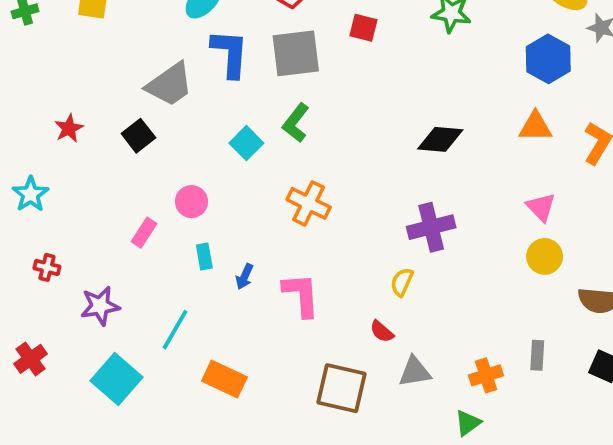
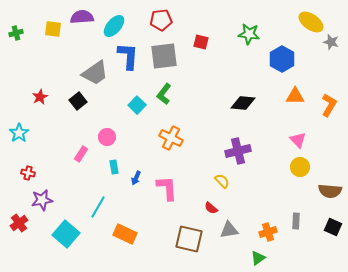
blue hexagon: (548, 59) -> (282, 59), moved
yellow semicircle: (402, 282) -> (222, 181), turned 112
purple star: (100, 306) -> (42, 200), moved

